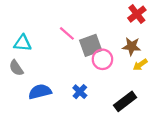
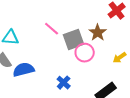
brown star: (132, 46) -> (98, 33), moved, turned 30
blue semicircle: (40, 92) -> (24, 70), moved

